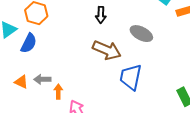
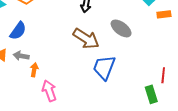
blue semicircle: (29, 43) -> (18, 31), moved

